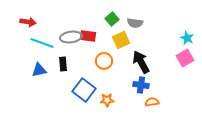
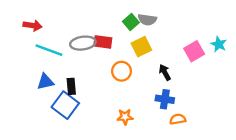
gray semicircle: (135, 23) -> (147, 20), moved
pink square: (185, 58) -> (194, 51), moved
black arrow: (141, 62) -> (165, 72), size x0.6
black rectangle: (63, 64) -> (71, 86), moved
blue square: (84, 90) -> (65, 105), moved

